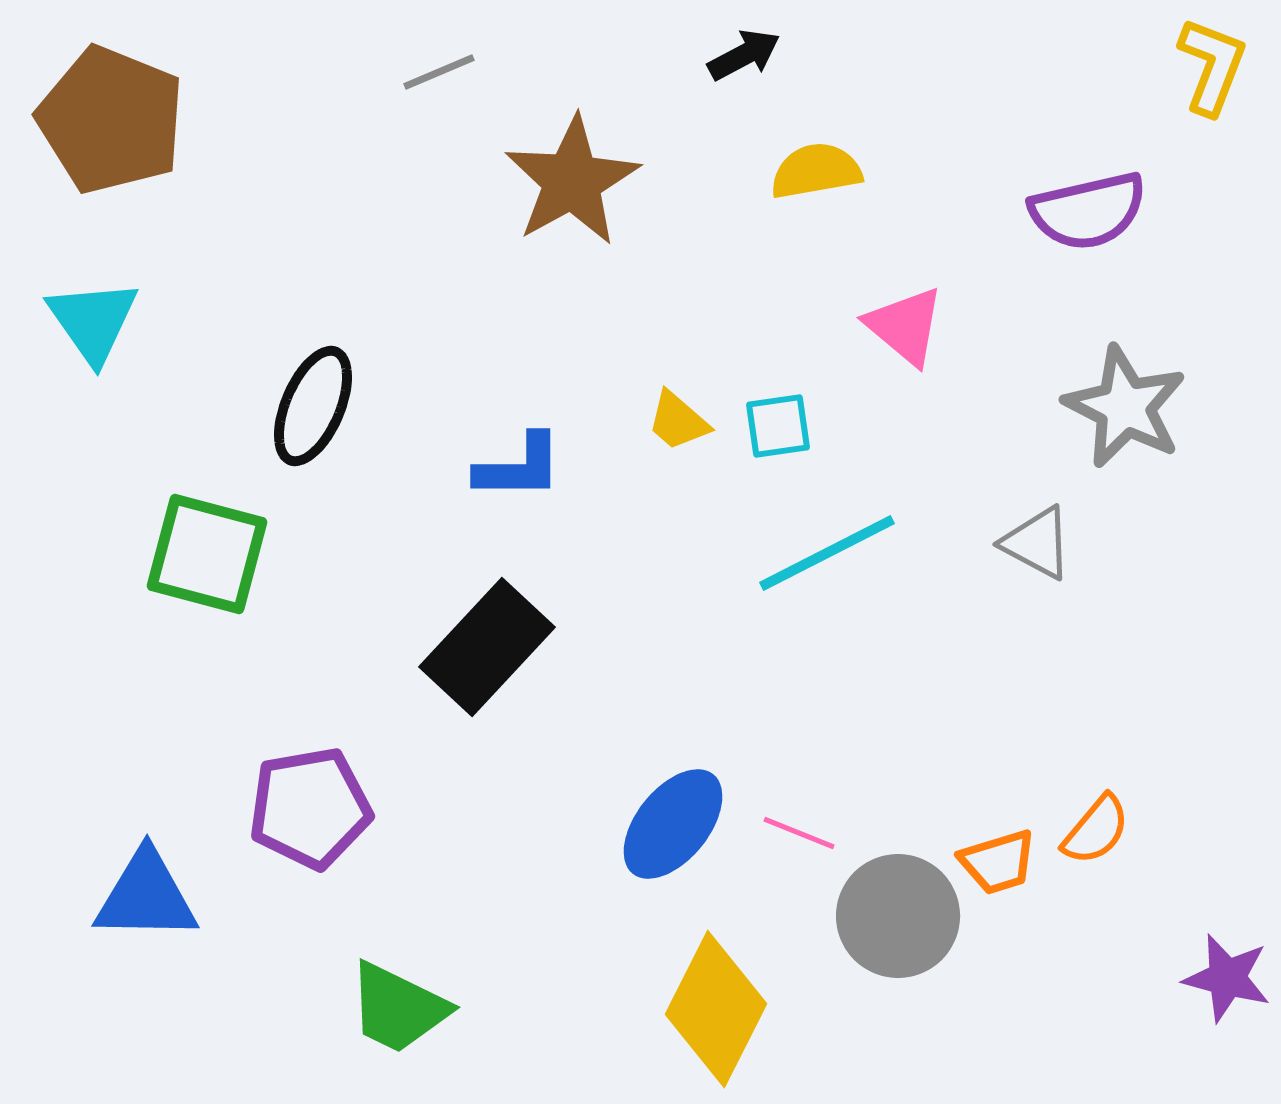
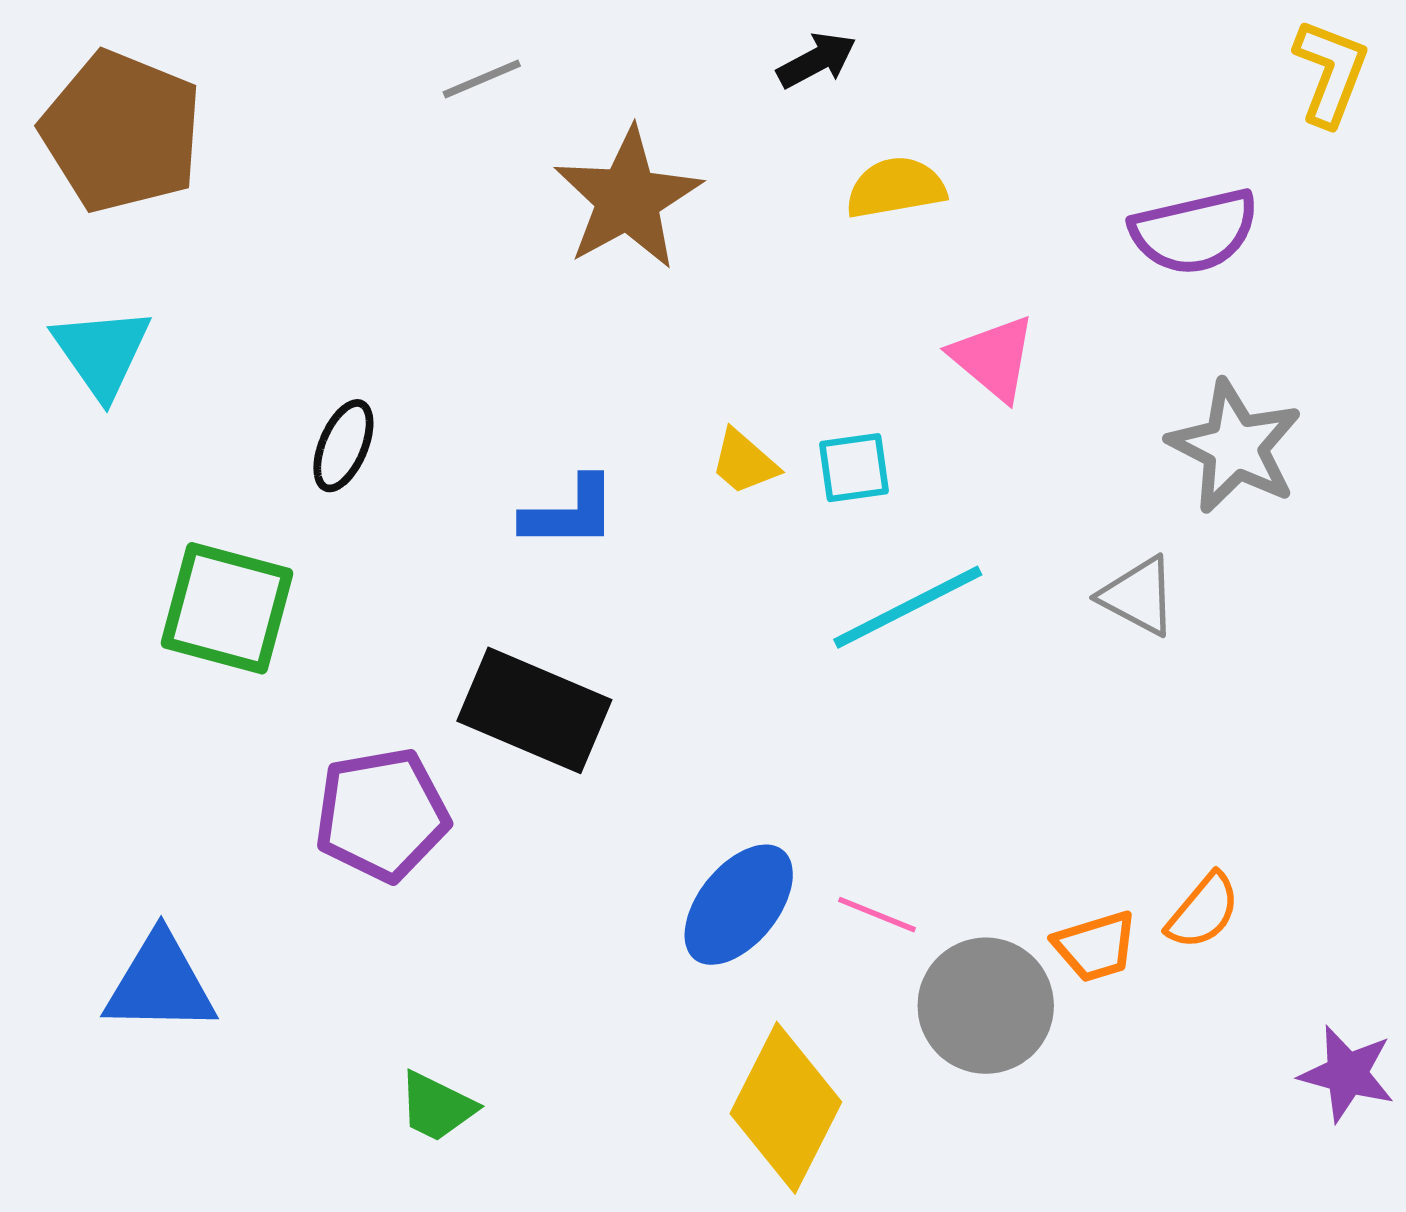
black ellipse: (313, 406) -> (343, 446), size x0.7
black rectangle: (487, 647) -> (534, 710), turned 70
purple pentagon: (310, 808) -> (382, 815), moved
green trapezoid: (398, 1008) -> (437, 1107), size x0.7

